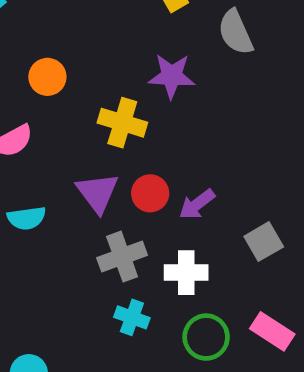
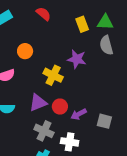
purple triangle: (97, 193) -> (38, 103), turned 36
gray square: (264, 242) -> (104, 121), moved, turned 35
gray cross: (122, 257) -> (44, 131), turned 36

